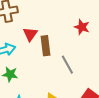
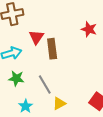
gray line: (67, 65) -> (45, 84), moved

